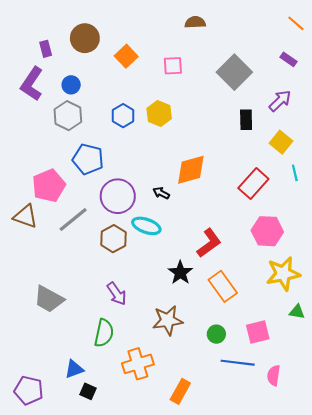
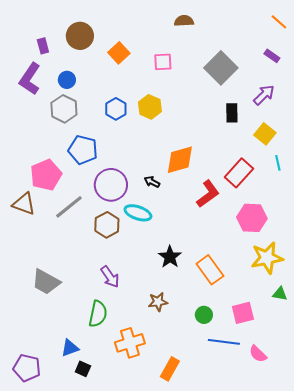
red L-shape: (209, 243) -> (208, 194), moved
brown star: (168, 320) -> (158, 302), size x0.7
pink semicircle: (274, 375) -> (258, 354), turned -54

